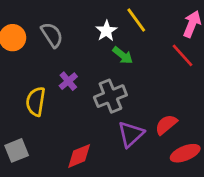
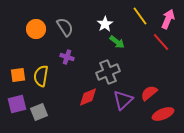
yellow line: (136, 20) -> (140, 16), moved
purple cross: (68, 81) -> (67, 57), moved, turned -32
yellow semicircle: (36, 102) -> (41, 76), moved
red diamond: (79, 156) -> (88, 97), moved

